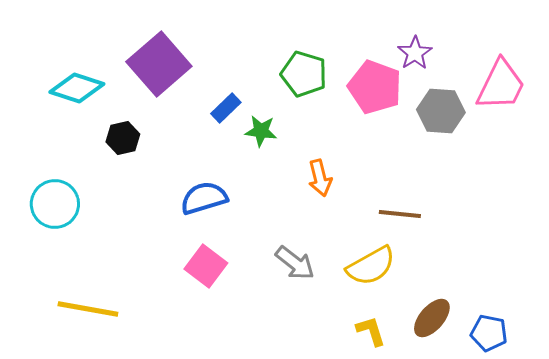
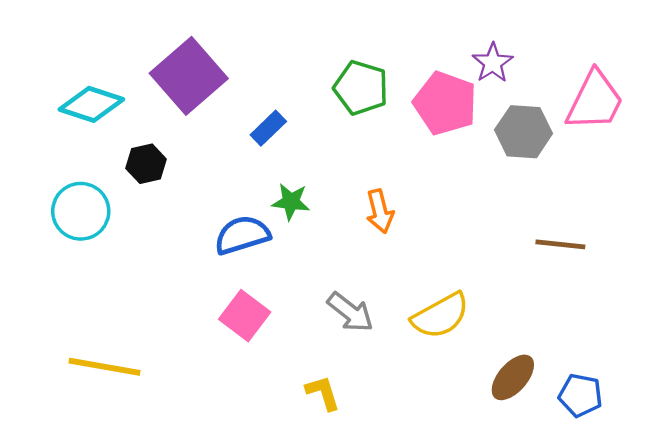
green star: (261, 131) -> (291, 202), moved
cyan circle: (55, 204) -> (81, 211), moved
brown line: (400, 214) -> (560, 244), moved
yellow L-shape: (371, 331) -> (323, 393), moved

